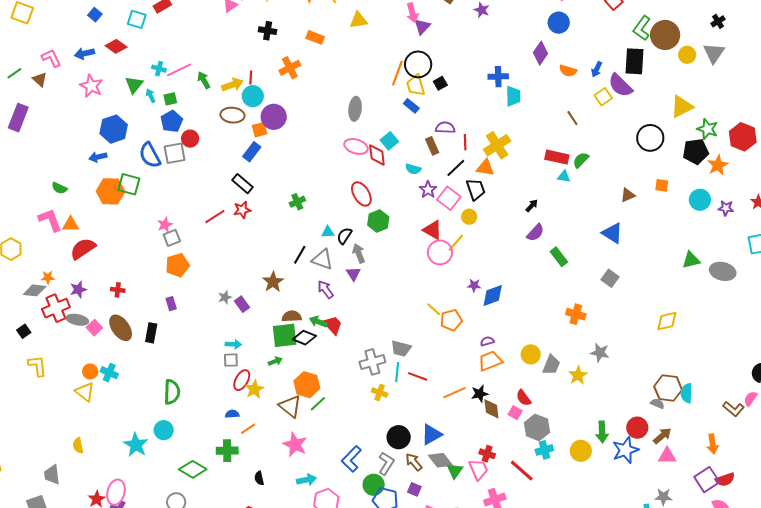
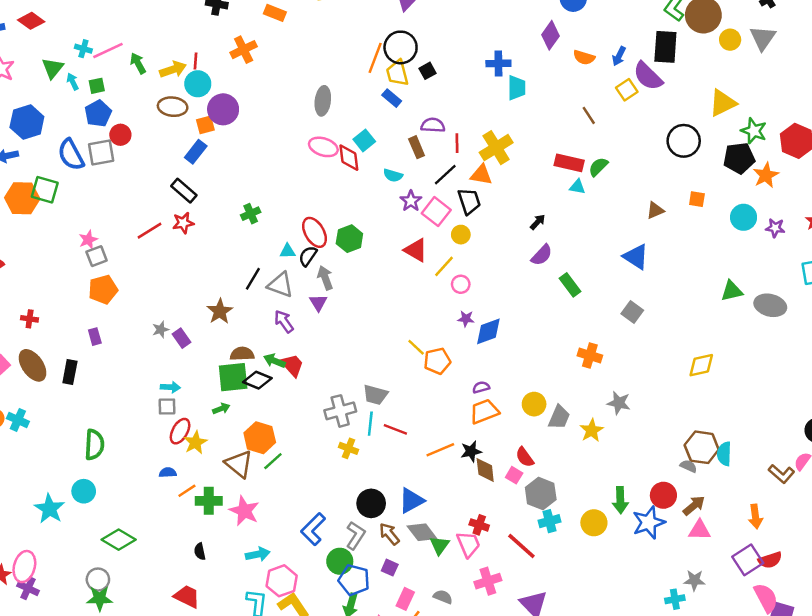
red ellipse: (361, 194) -> (315, 232), moved
pink circle: (440, 252) -> (461, 284), moved, size x0.6
green cross: (227, 451) -> (209, 501), moved

